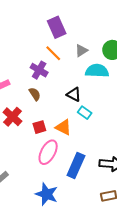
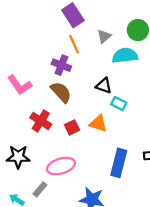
orange line: (53, 53) -> (74, 44), turned 30
brown semicircle: (35, 94) -> (61, 92), size x1.5
pink ellipse: (48, 152) -> (61, 166), moved, turned 55

